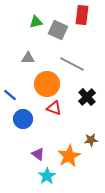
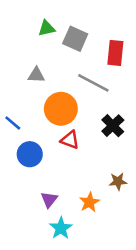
red rectangle: (82, 15) -> (115, 53), moved
purple triangle: (38, 154) -> (49, 200), turned 32
orange star: (69, 156) -> (89, 202), size x0.7

